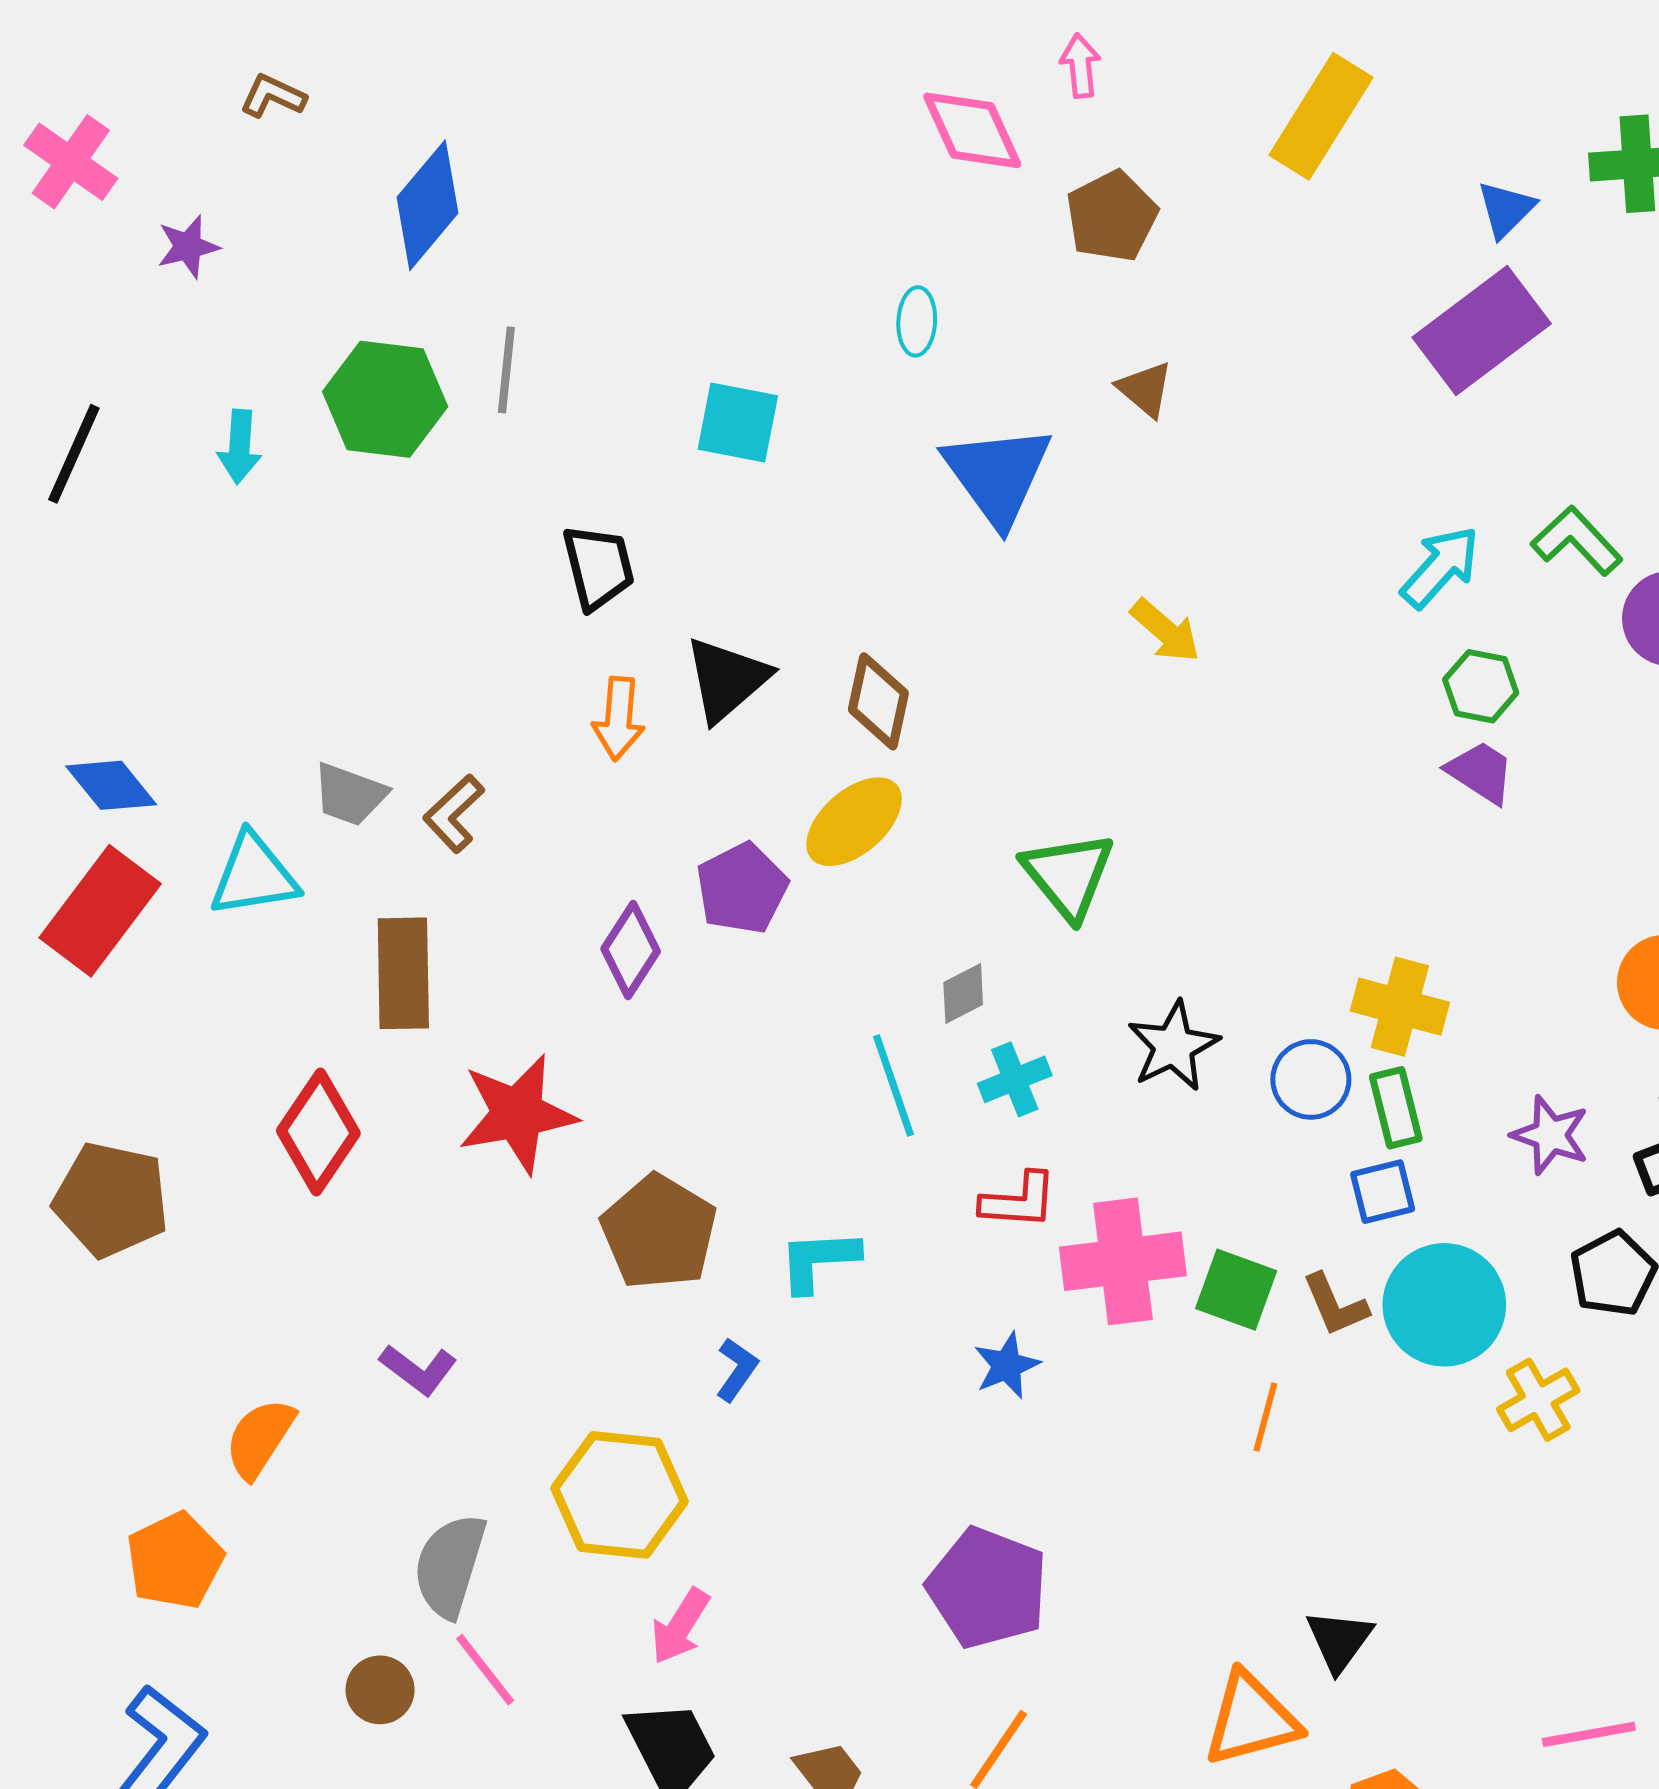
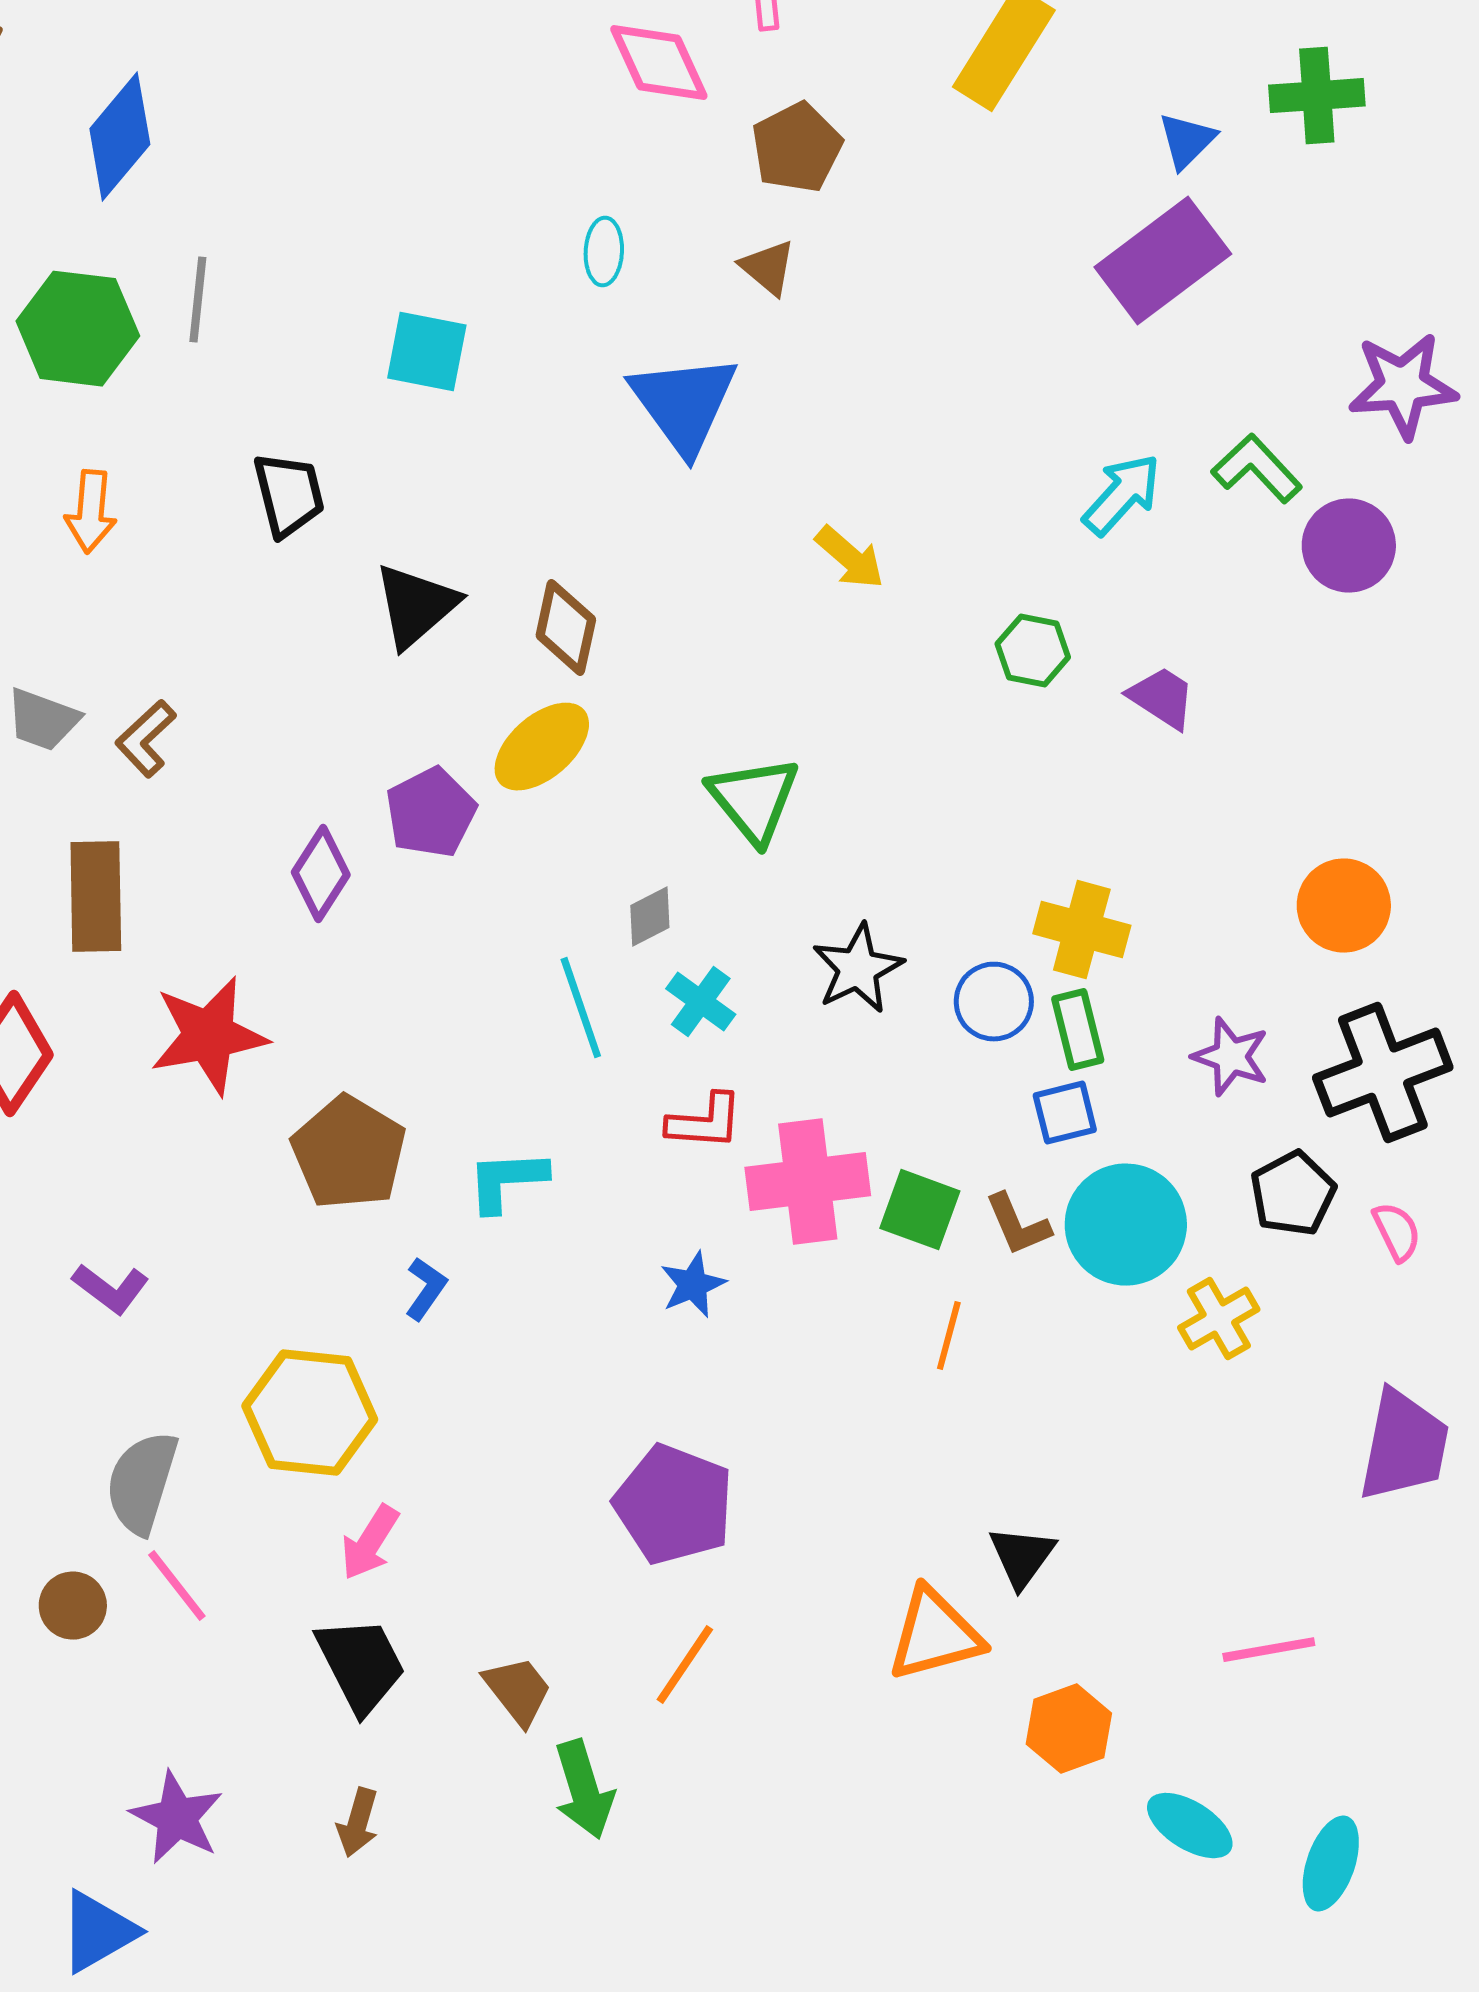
brown triangle: (1145, 389) -> (768, 268), moved
green hexagon: (1481, 686) -> (1033, 651), moved
orange arrow: (619, 719) -> (91, 512), moved
cyan cross: (1015, 1079) -> (701, 1002), turned -32

